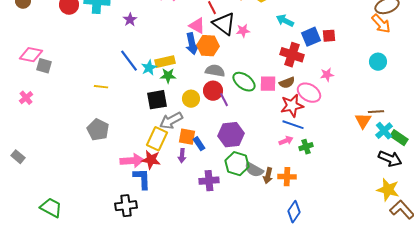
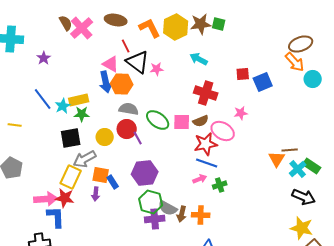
blue square: (311, 37) -> (263, 82), moved
cyan circle: (378, 62) -> (313, 79), moved
green rectangle: (399, 138) -> (312, 166), moved
purple cross: (209, 181) -> (155, 219), moved

